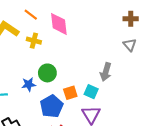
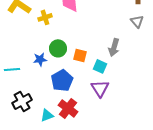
yellow cross: (34, 41) -> (45, 17), turned -32
orange square: (70, 93) -> (80, 55), moved, turned 32

